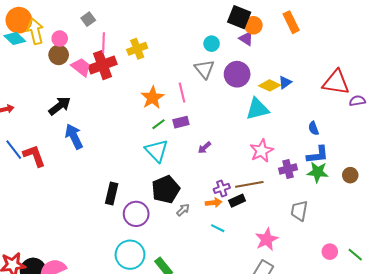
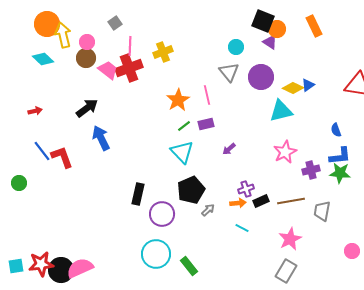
cyan diamond: (15, 39) -> (43, 59), moved
brown line: (249, 184) -> (291, 201), moved

